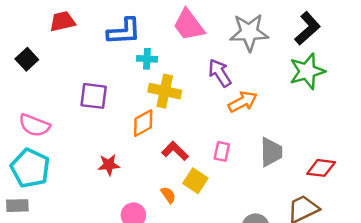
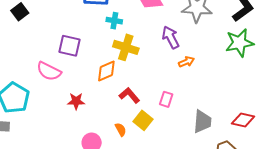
orange arrow: (243, 102) -> (186, 62), size x0.7
pink semicircle: (34, 125) -> (49, 71), moved
gray trapezoid: (271, 152) -> (202, 121), moved

